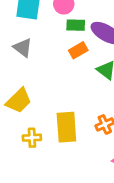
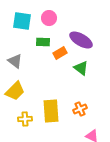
green rectangle: (76, 25) -> (43, 42), moved
gray triangle: (23, 48) -> (15, 61), moved

